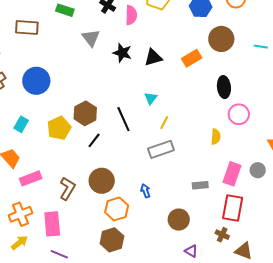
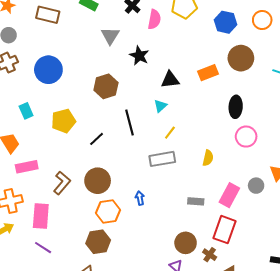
black triangle: (153, 57) -> (170, 80), moved
brown hexagon: (85, 113) -> (106, 86), moved
cyan rectangle: (21, 124) -> (26, 111), turned -63
yellow semicircle: (216, 137) -> (208, 158), moved
gray circle: (258, 170) -> (256, 186), moved
brown circle: (179, 220) -> (186, 243), moved

